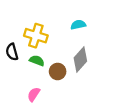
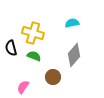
brown circle: (58, 71) -> (53, 77), moved
pink semicircle: (34, 94) -> (23, 87), moved

